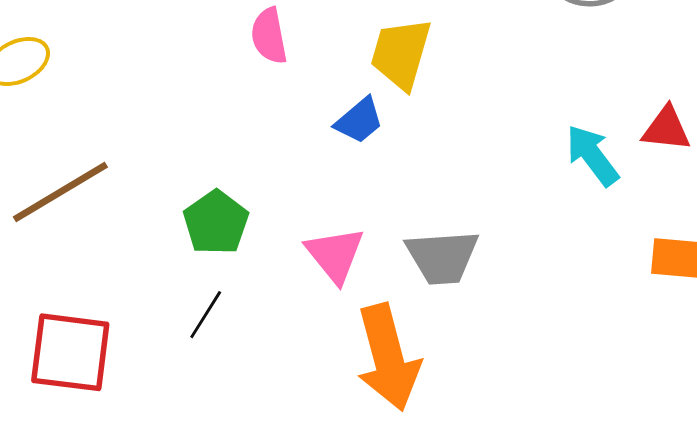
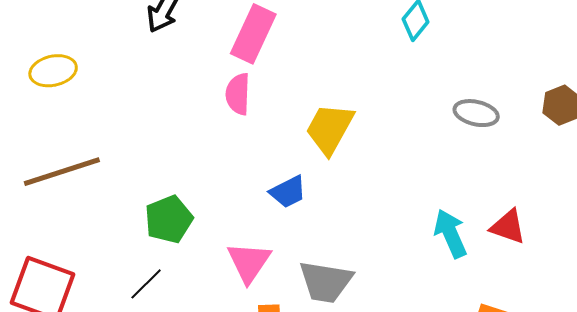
blue trapezoid: (359, 121) -> (288, 192), moved

